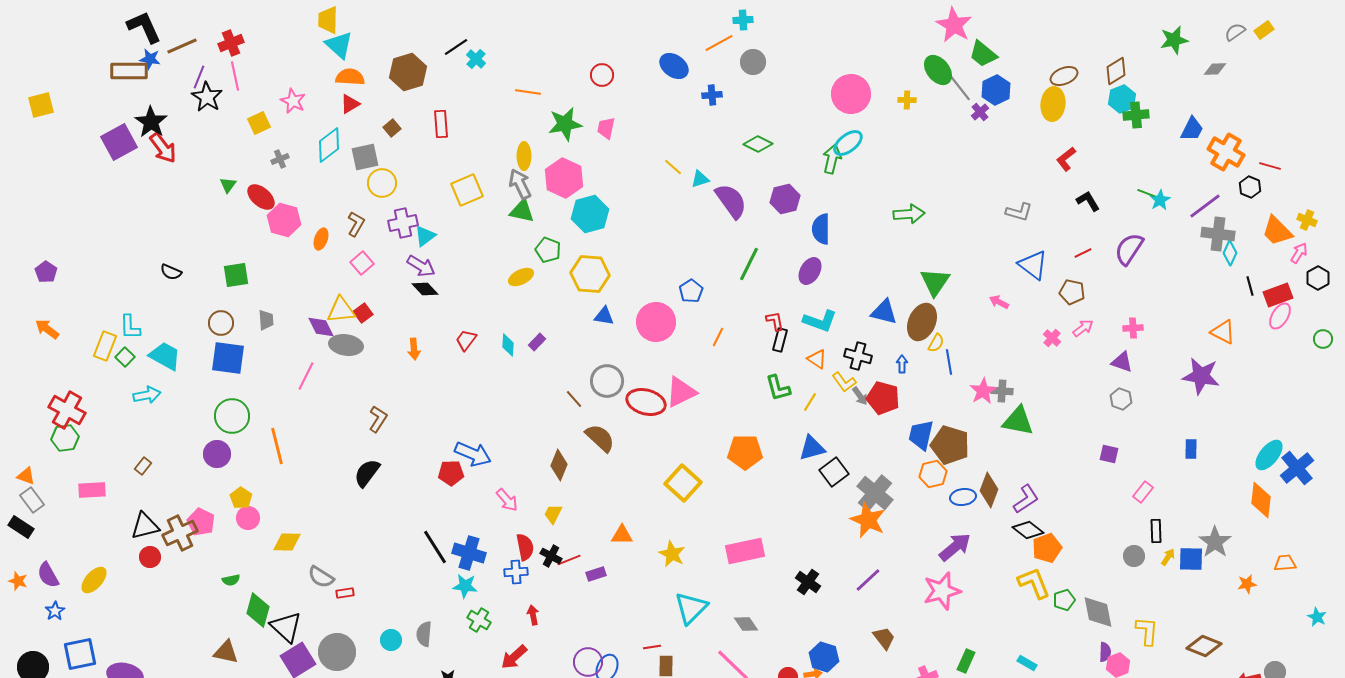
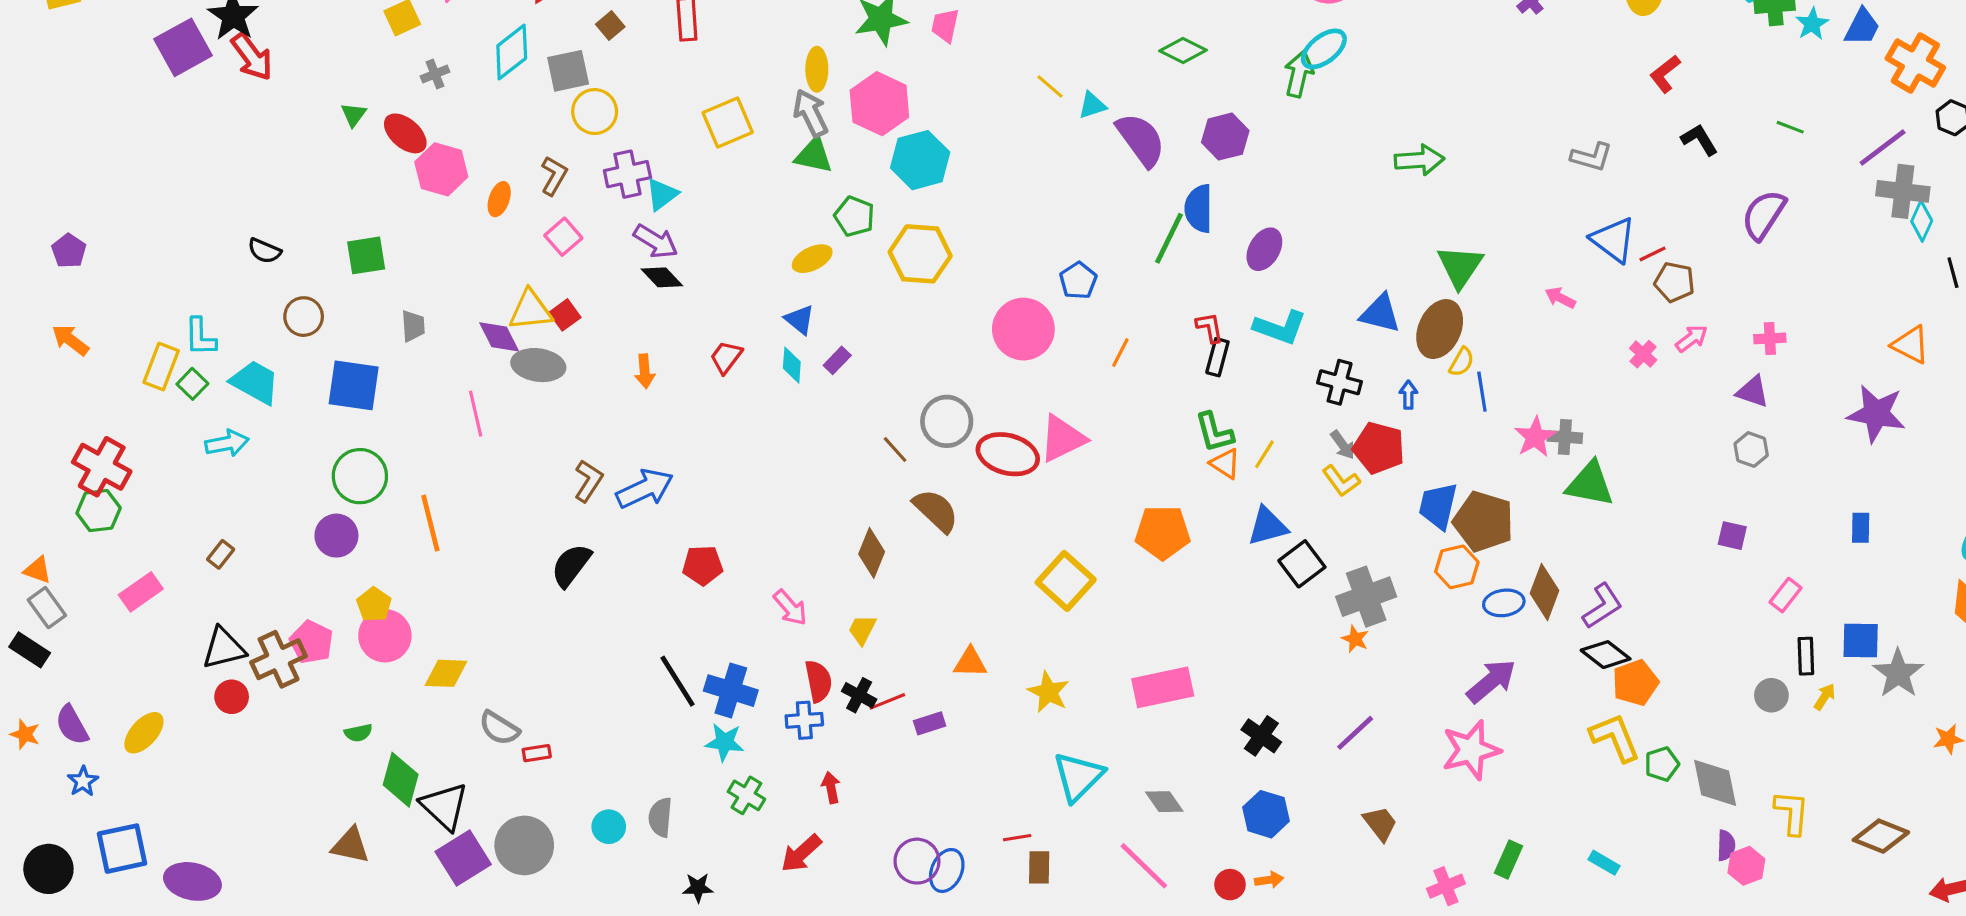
cyan star: (1160, 200) -> (1812, 24), moved
blue semicircle: (821, 229) -> (1199, 209), moved
red line: (1083, 253) -> (1652, 254), moved
blue triangle: (604, 316) -> (800, 320), moved, turned 30
brown circle: (221, 323) -> (304, 317), moved
orange triangle: (817, 359) -> (1225, 464), moved
pink line: (306, 376) -> (476, 414), turned -40
yellow L-shape: (844, 382) -> (1341, 481), moved
blue arrow: (473, 454) -> (645, 489), moved, turned -48
pink rectangle: (92, 490) -> (141, 592), turned -32
gray cross: (875, 493) -> (1366, 597), turned 30
pink circle: (248, 518) -> (385, 636), size x1.4
orange star: (868, 520) -> (1355, 639), size x0.5
blue square: (1191, 559) -> (1861, 640), moved
blue hexagon: (824, 657) -> (1266, 814), moved

